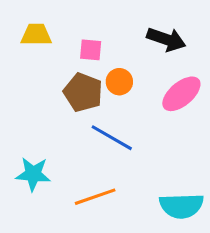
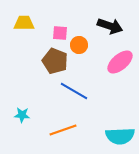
orange circle: (119, 82) -> (79, 45), moved
cyan star: (33, 174) -> (22, 115), size x0.7

